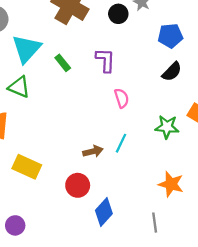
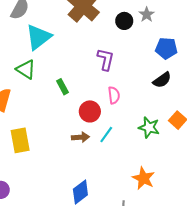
green rectangle: (63, 63) -> (63, 87), moved
yellow rectangle: (27, 167) -> (20, 140), turned 45
red circle: (78, 185) -> (90, 111), moved

